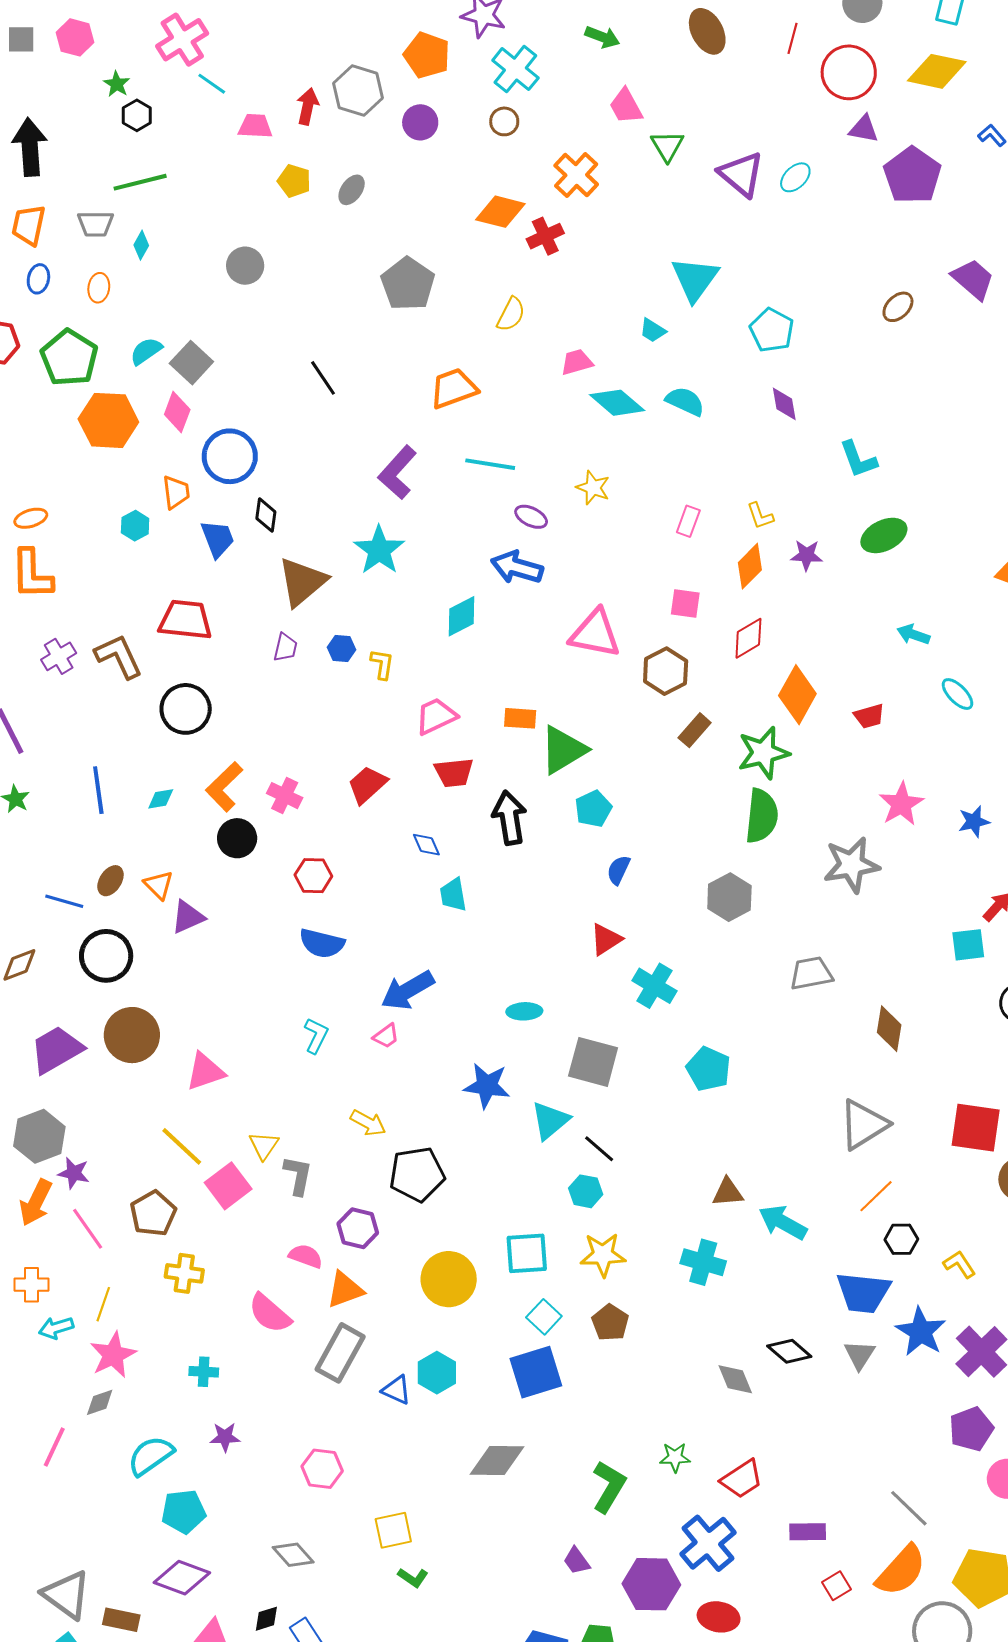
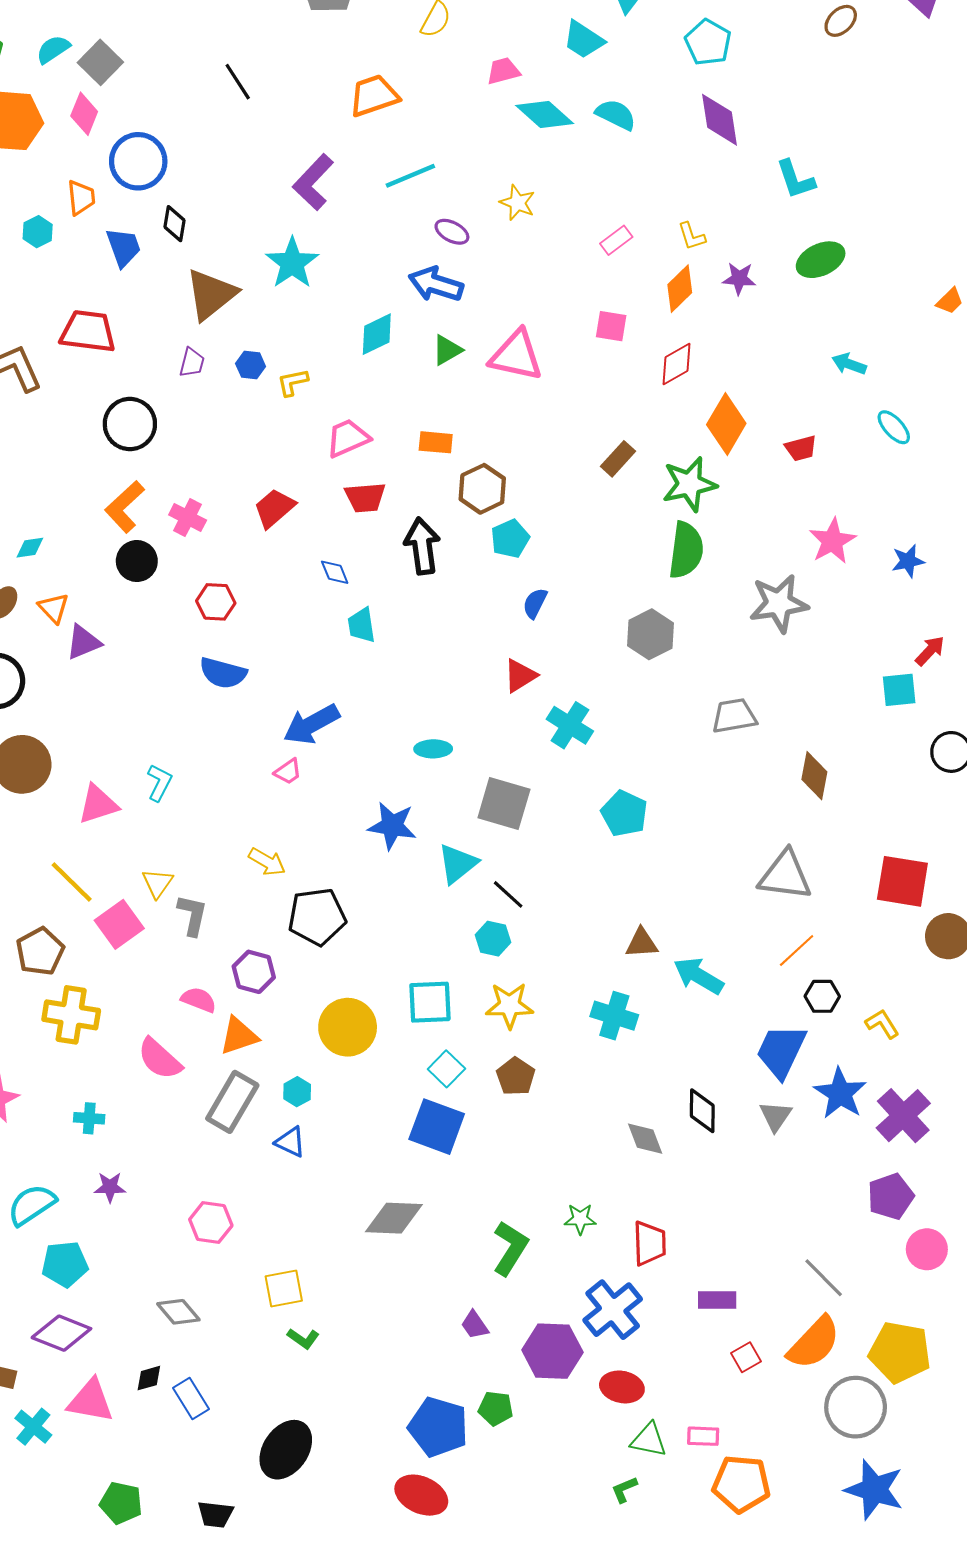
cyan trapezoid: (653, 330) -> (584, 40), size x1.5
purple diamond: (784, 404) -> (719, 120), size x1.5
cyan line: (490, 464) -> (410, 176), turned -33
pink rectangle: (688, 521) -> (616, 240), turned 32
yellow L-shape: (382, 664) -> (293, 382), turned -112
brown hexagon: (666, 671) -> (482, 489), moved
black circle: (186, 709) -> (130, 424), moved
green triangle: (563, 750) -> (447, 350), moved, size x0.6
cyan diamond: (161, 799) -> (30, 548), moved
cyan L-shape: (316, 1036) -> (159, 783), moved
gray triangle: (863, 1125) -> (785, 875), turned 38
yellow cross: (184, 1273) -> (71, 1015), size x1.4
blue trapezoid: (863, 1293) -> (781, 1051), turned 108
black diamond: (789, 1351) -> (702, 1111), turned 48
blue square: (536, 1372) -> (437, 1127), turned 36
cyan hexagon: (437, 1373) -> (297, 1092), moved, size x0.7
red trapezoid: (742, 1479) -> (649, 1243), turned -60

